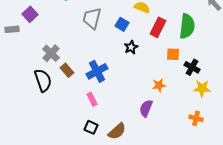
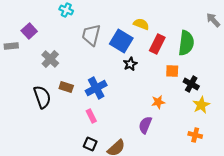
blue square: (122, 24) -> (121, 41), size x1.6
gray cross: (51, 53) -> (50, 59), moved
brown rectangle: (67, 70) -> (66, 87), turned -32
yellow star: (202, 88) -> (201, 105), turned -30

